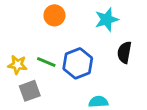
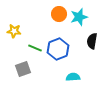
orange circle: (54, 15) -> (59, 14), moved
yellow star: (17, 65) -> (14, 31), moved

